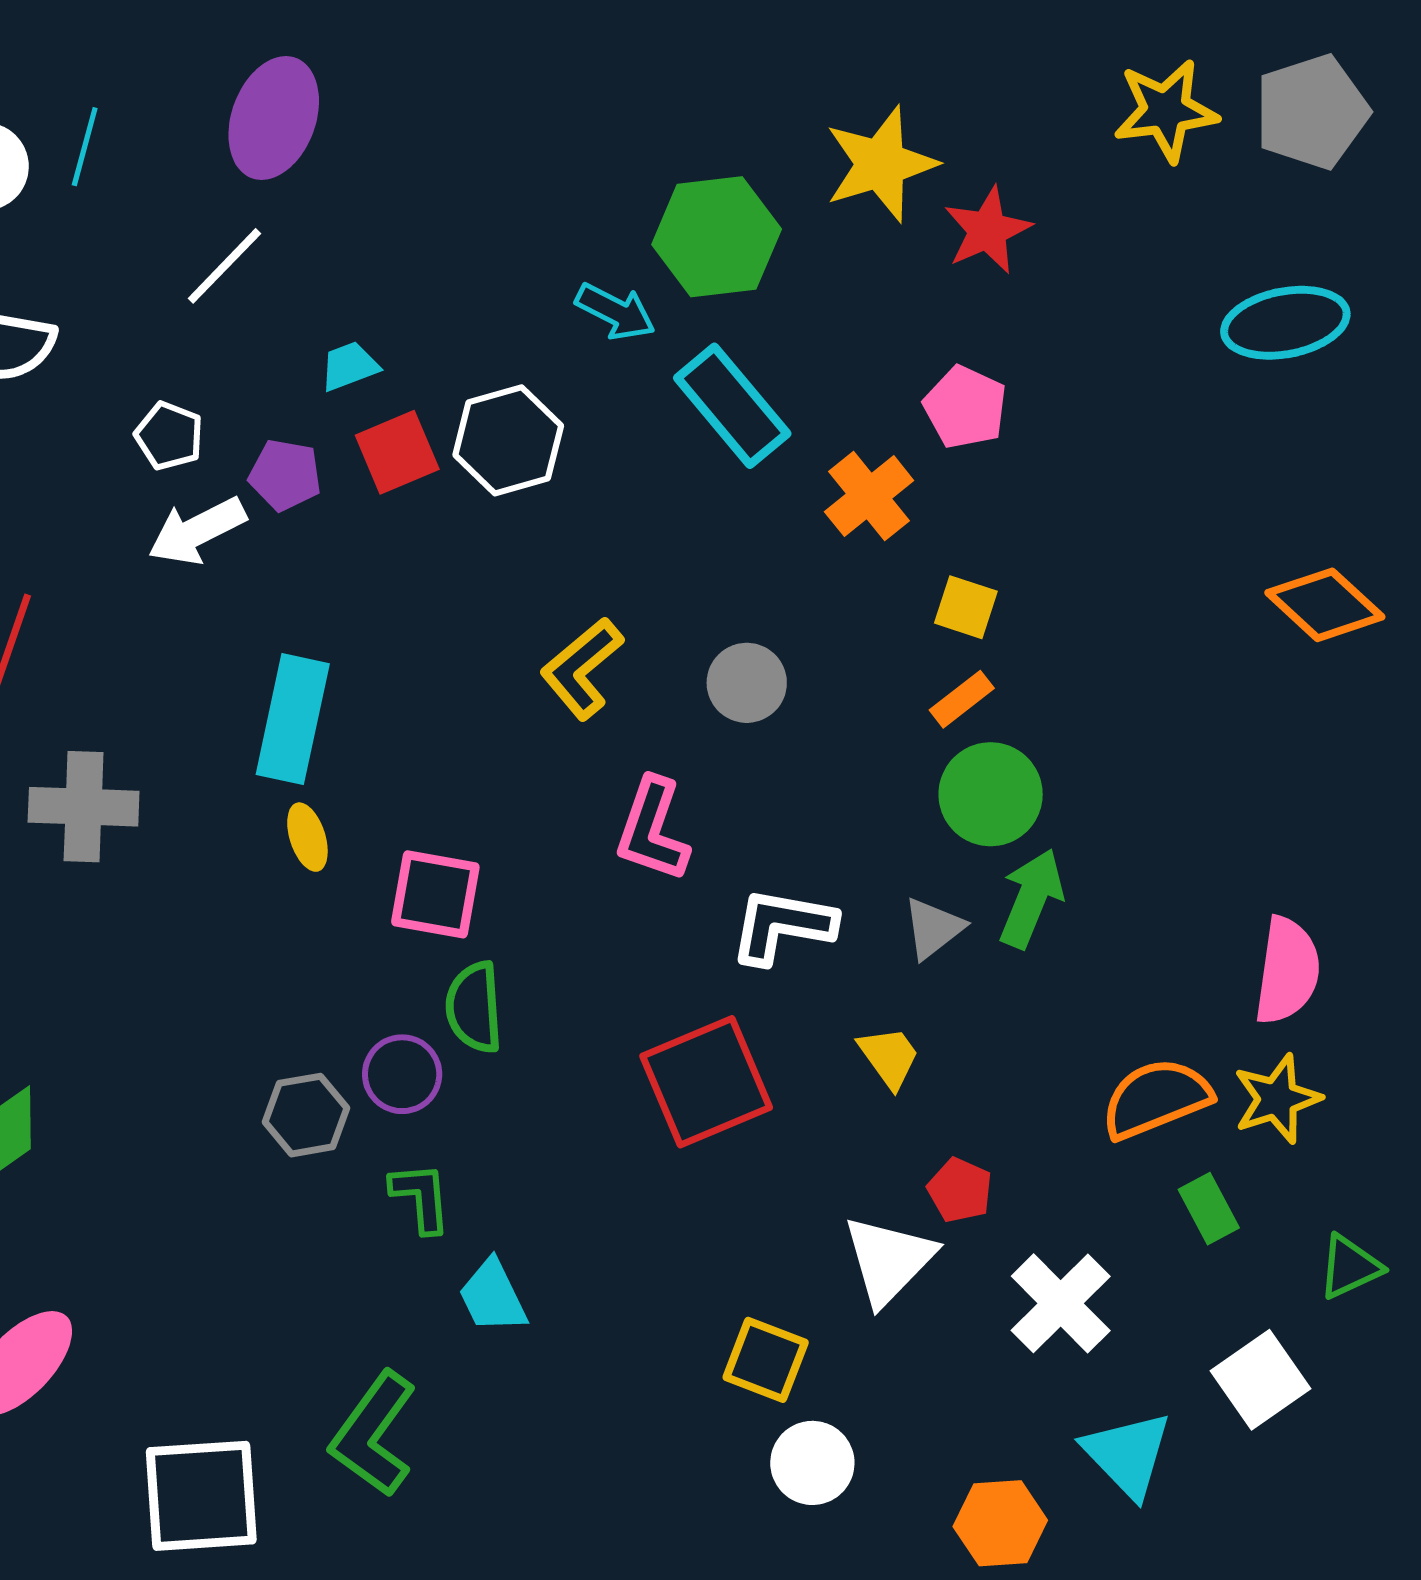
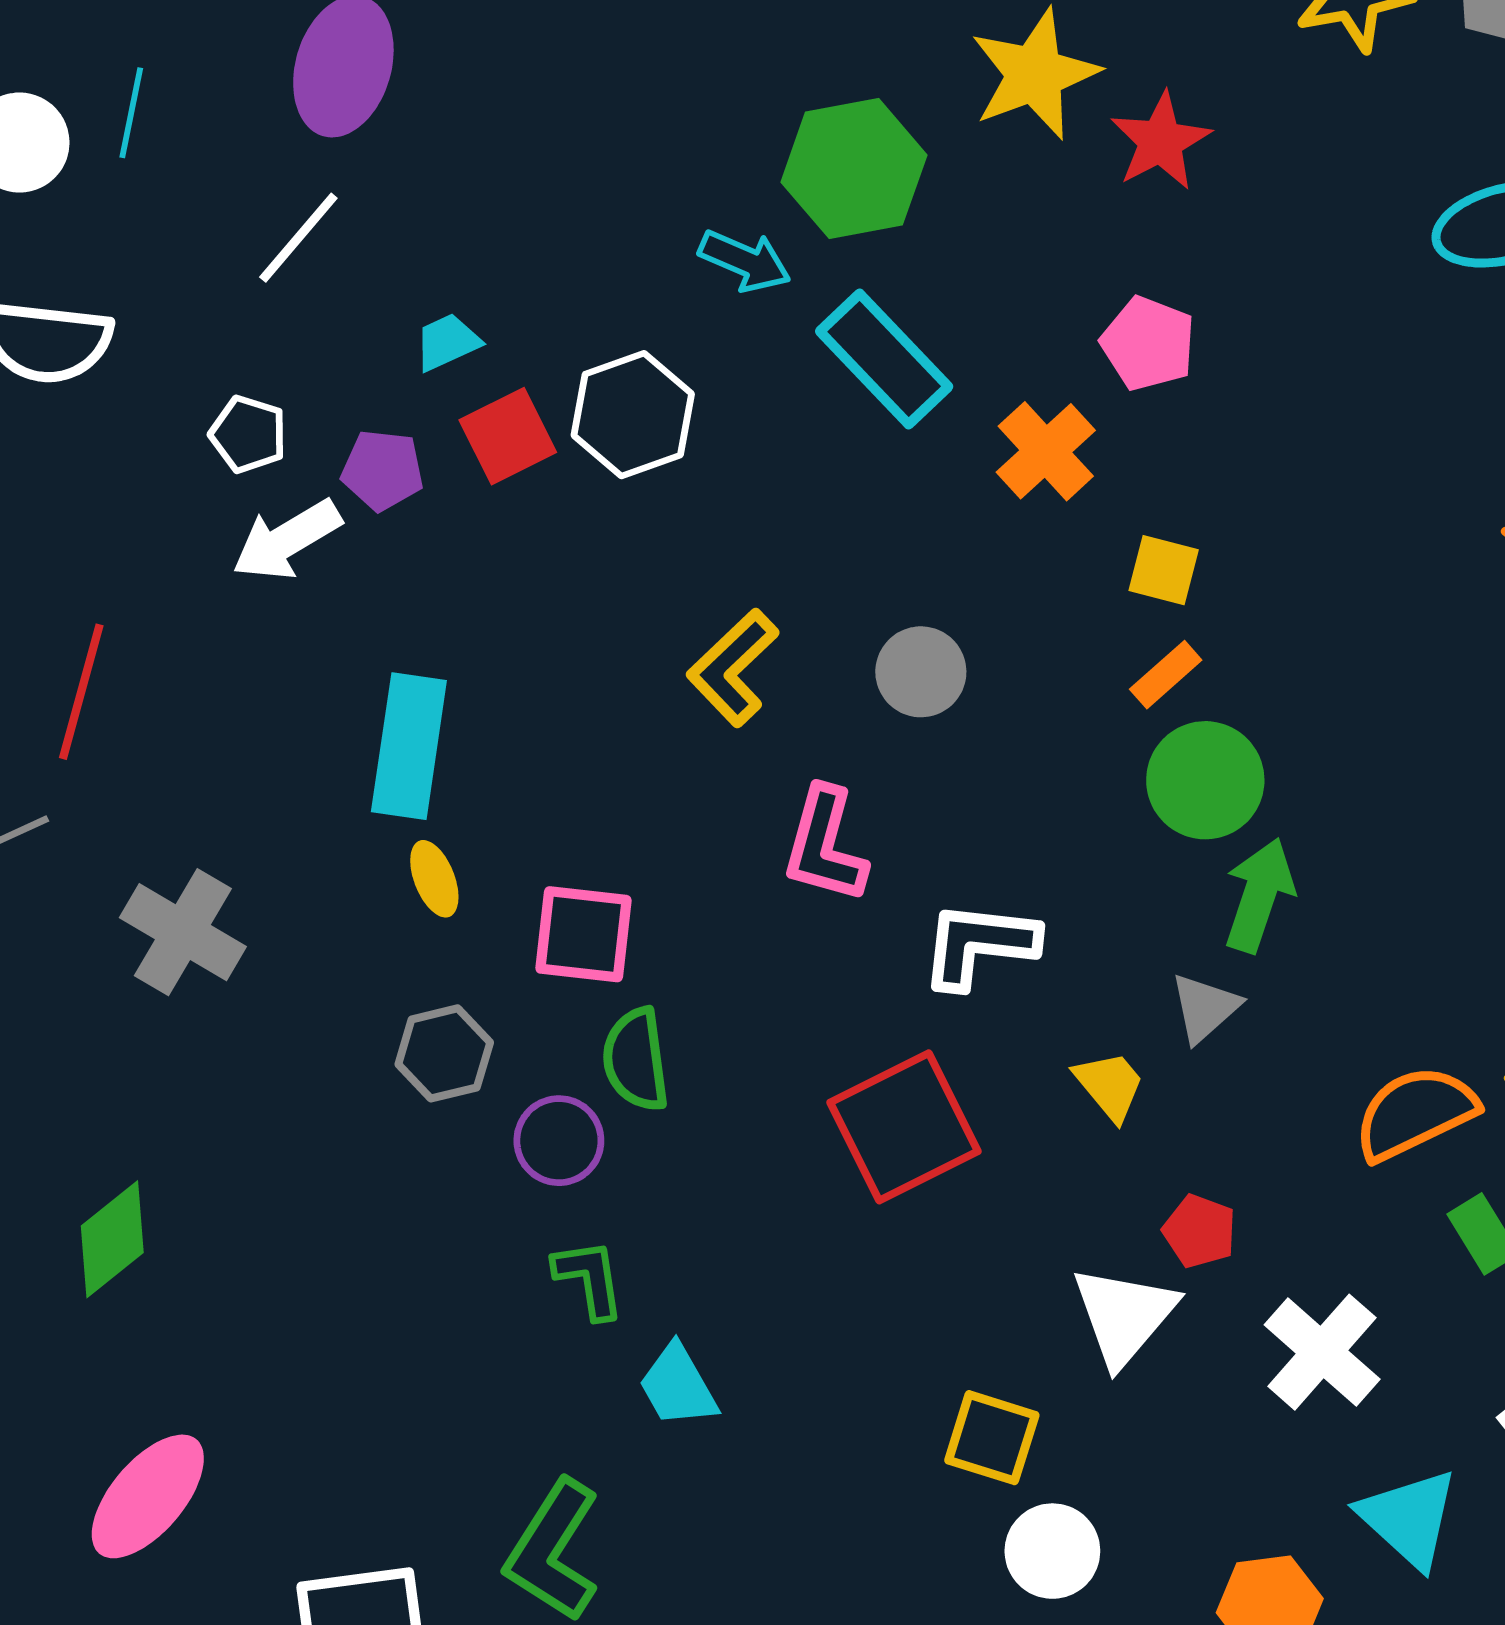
gray cross: (84, 807) -> (183, 932), moved, turned 32
gray triangle: (933, 928) -> (1205, 1008), moved
gray hexagon: (306, 1115) -> (444, 1053), moved

